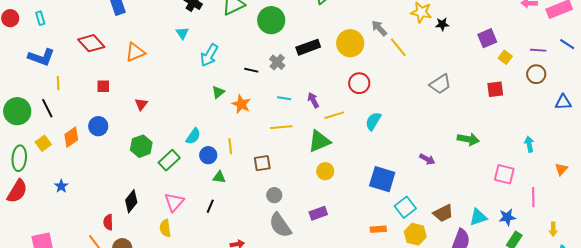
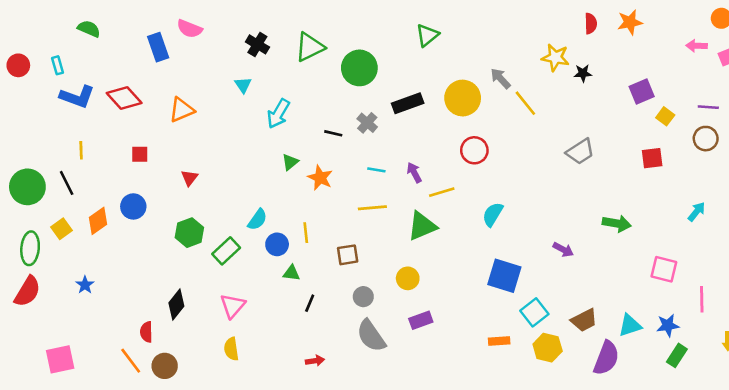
blue L-shape: (41, 57) -> (77, 97), moved
cyan semicircle: (373, 121) -> (493, 214), moved
cyan arrow: (529, 144) -> (697, 212), moved, turned 49
yellow circle: (325, 171) -> (408, 278), moved
black line: (210, 206) -> (310, 303), moved
yellow semicircle: (165, 228) -> (231, 349), moved

